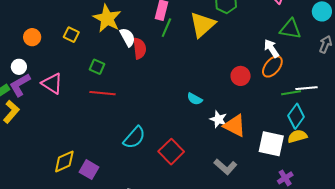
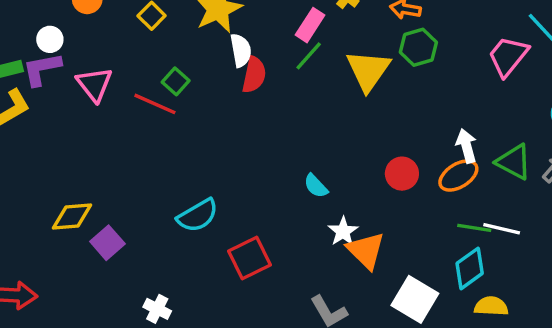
yellow triangle: (202, 25) -> (368, 70), turned -32
green triangle: (290, 29) -> (514, 162), moved
red line: (102, 93) -> (155, 104), moved
yellow semicircle: (297, 136) -> (491, 306), moved

